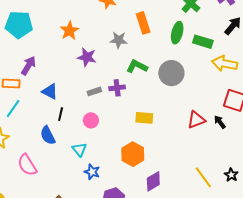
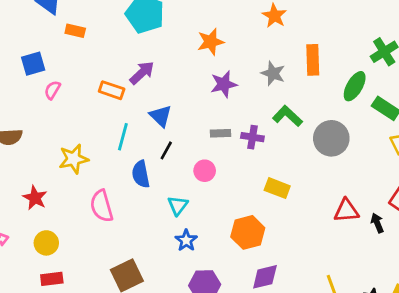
purple star: (87, 57) -> (224, 84), turned 30
cyan line: (13, 109) -> (123, 137), moved, turned -36

